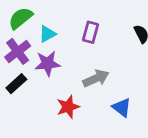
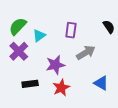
purple star: (48, 63) -> (55, 65), moved
gray arrow: (96, 78) -> (86, 53), moved
black rectangle: (16, 84) -> (30, 84), moved, turned 42

